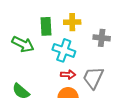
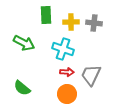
green rectangle: (46, 26) -> (46, 15), moved
gray cross: (102, 38) -> (94, 23), moved

